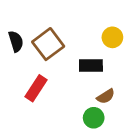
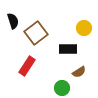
black semicircle: (16, 41) -> (13, 21), moved
green circle: (94, 118) -> (62, 88), moved

